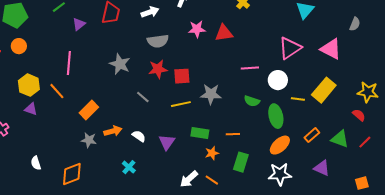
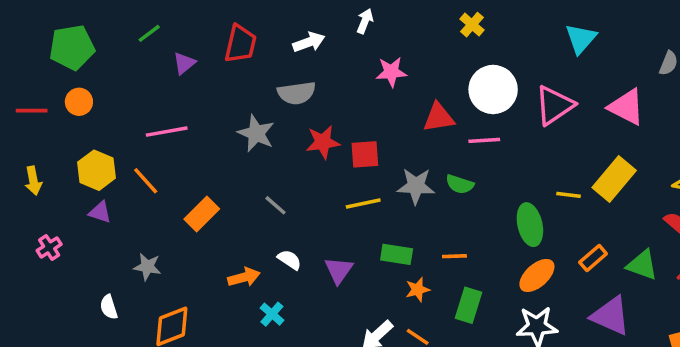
red triangle: (224, 33) -> (439, 118), moved
gray semicircle: (158, 41) -> (297, 93), moved
pink line: (69, 63) -> (167, 132), turned 75
white circle: (278, 80) -> (493, 89), moved, size x1.4
gray line: (143, 97) -> (275, 205), moved
green semicircle: (252, 101) -> (460, 184), moved
orange arrow: (113, 131) -> (244, 277), moved
gray star: (89, 140) -> (147, 267), moved
purple triangle: (322, 168) -> (611, 316), size x1.4

